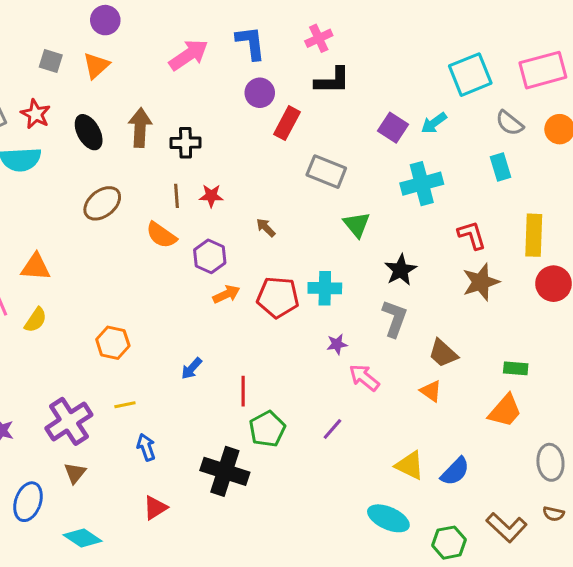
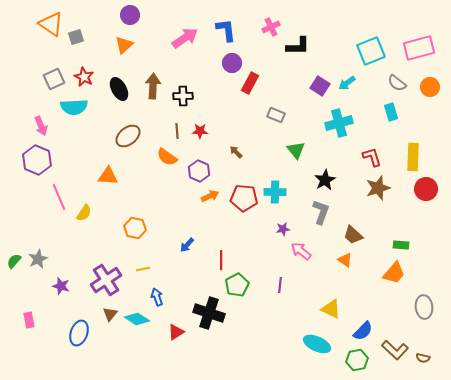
gray square: (51, 61) -> (76, 37), moved, turned -35
black L-shape: (332, 81) -> (298, 46), moved
gray rectangle: (326, 172) -> (276, 115), size x0.7
orange triangle: (36, 267) -> (108, 176), moved
purple line: (332, 429) -> (280, 285), turned -35
blue semicircle: (455, 471) -> (363, 331), moved
red triangle: (155, 508) -> (176, 332), moved
brown semicircle: (554, 514) -> (423, 358), moved
cyan diamond: (83, 538) -> (137, 319), moved

